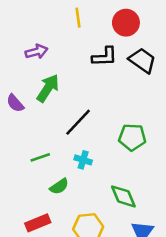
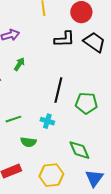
green arrow: (48, 88) -> (19, 64), size x0.6
black line: (78, 122) -> (58, 90), moved, turned -30
green semicircle: (59, 186) -> (28, 142), turned 42

